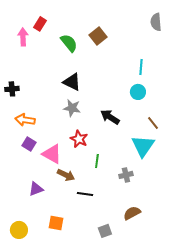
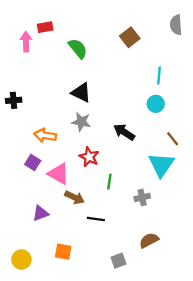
red rectangle: (40, 24) -> (45, 27), turned 48
brown square: (98, 36) -> (130, 37), moved
orange arrow: (25, 120) -> (45, 135), moved

